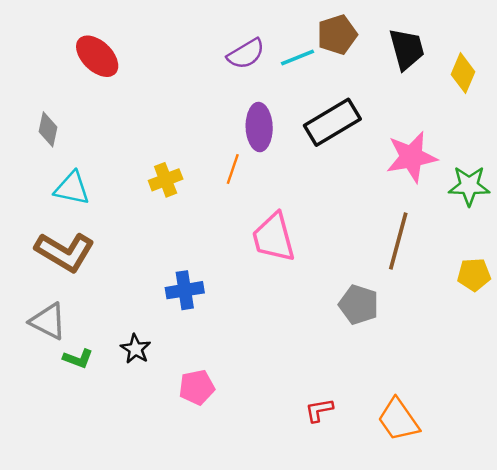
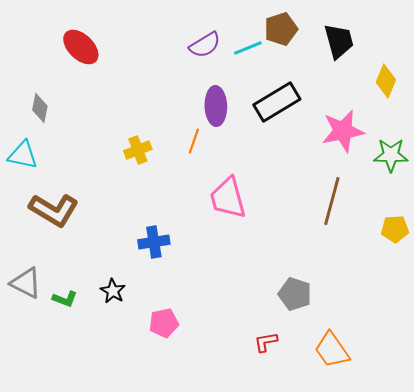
yellow diamond: (463, 73) -> (386, 81), moved
cyan triangle: (72, 188) -> (23, 155), moved
gray pentagon: (359, 305) -> (295, 294), moved
gray triangle: (48, 321) -> (26, 283), moved

